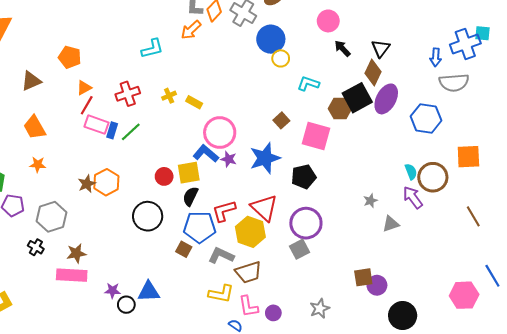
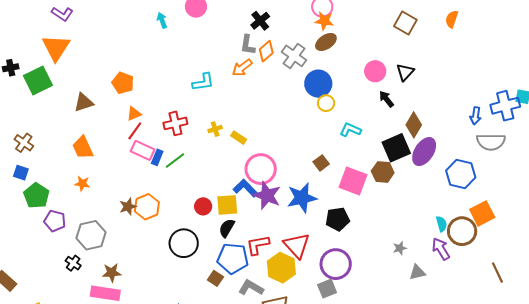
black triangle: (381, 48) -> (405, 72), moved
brown hexagon: (340, 108) -> (383, 172), moved
orange square: (468, 157) -> (482, 213), moved, turned -30
purple star: (229, 159) -> (267, 195), size x1.8

